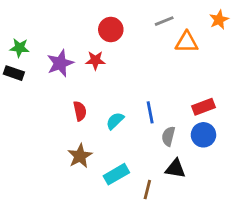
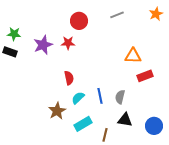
orange triangle: (187, 42) -> (133, 56), moved
red semicircle: (80, 111) -> (69, 78), moved
blue line: (150, 112) -> (100, 96), moved
cyan semicircle: (115, 121) -> (78, 98), moved
blue circle: (203, 135) -> (154, 126), moved

